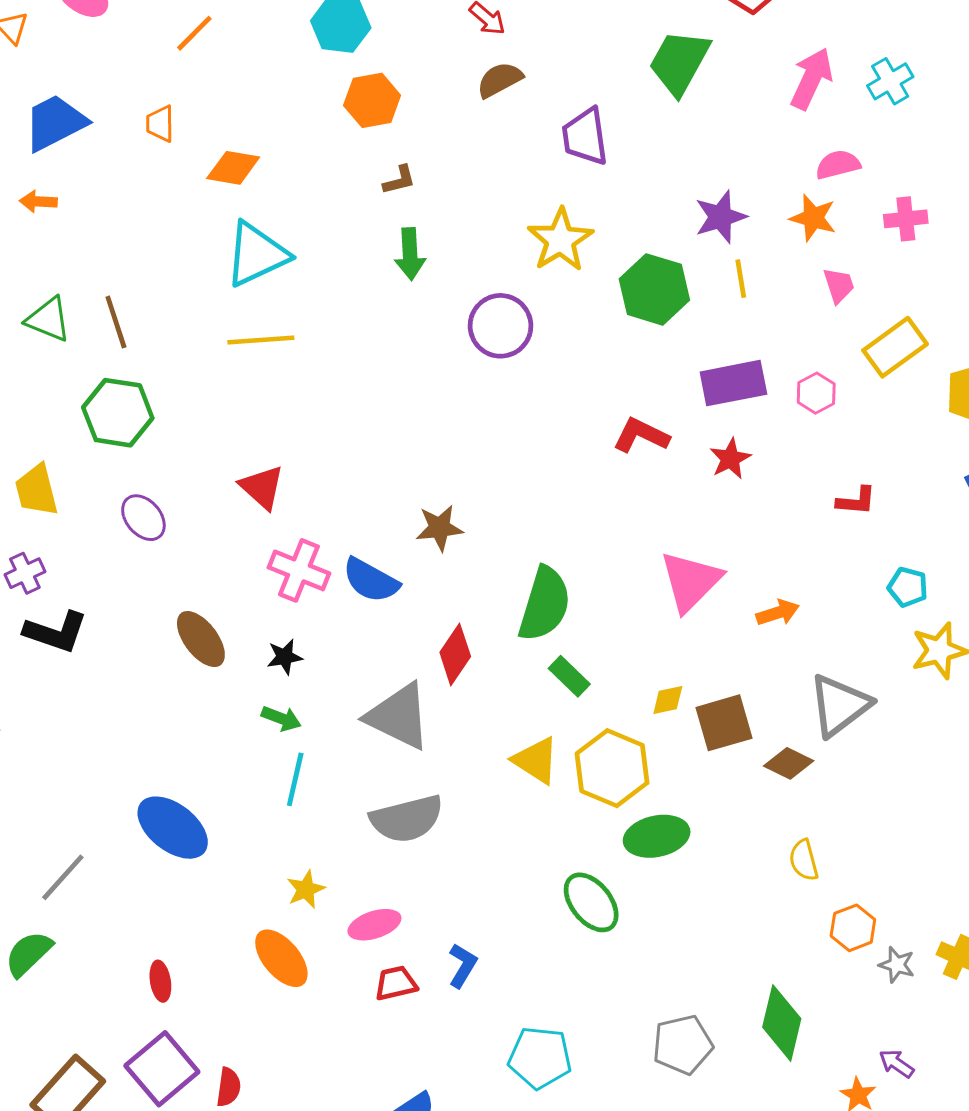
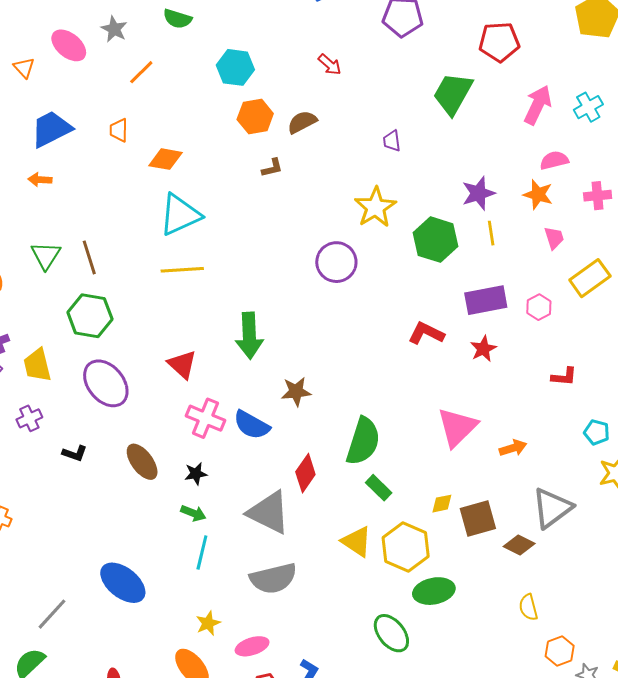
brown semicircle: (500, 80) -> (302, 122), moved
purple trapezoid: (585, 137) -> (392, 141), size x0.6
green arrow: (410, 254) -> (249, 336), moved, size x1.4
green triangle: (48, 319) -> (46, 255), turned 40
purple ellipse: (143, 518) -> (106, 383), size x1.6
black L-shape: (56, 632) -> (75, 453), moved, size x0.6

